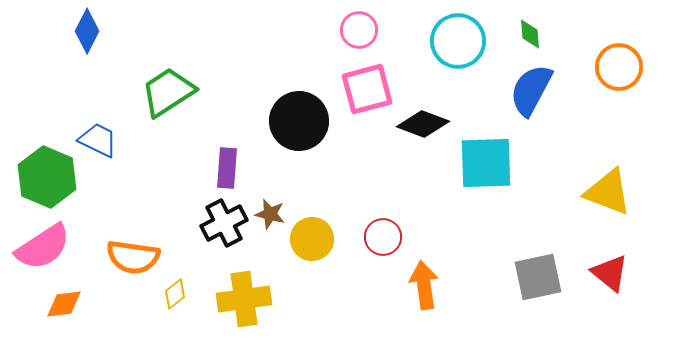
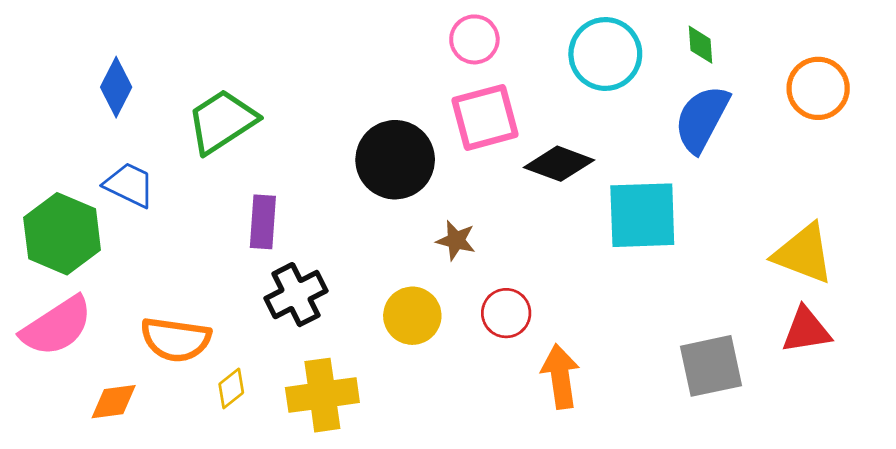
blue diamond: (87, 31) -> (116, 87), moved
purple rectangle: (227, 168) -> (263, 222), moved
brown star: (270, 214) -> (456, 240), moved
red triangle: (610, 273) -> (806, 330), moved, turned -48
orange diamond: (64, 304) -> (114, 402), moved

